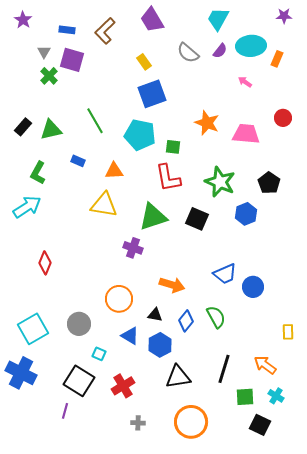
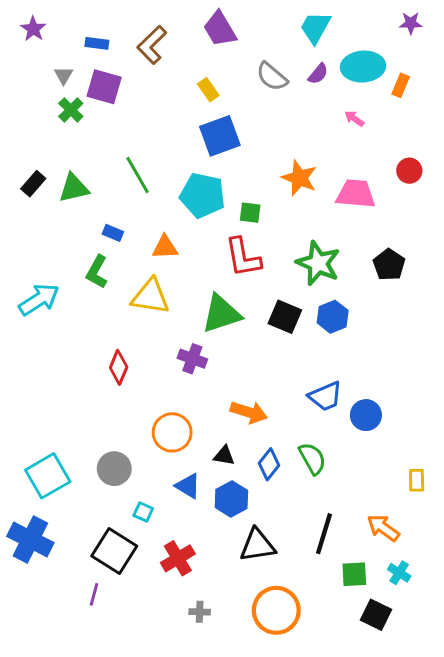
green L-shape: (38, 173) -> (97, 272), moved
blue hexagon: (246, 214) -> (333, 317), moved
red diamond: (45, 263) -> (119, 367), moved

